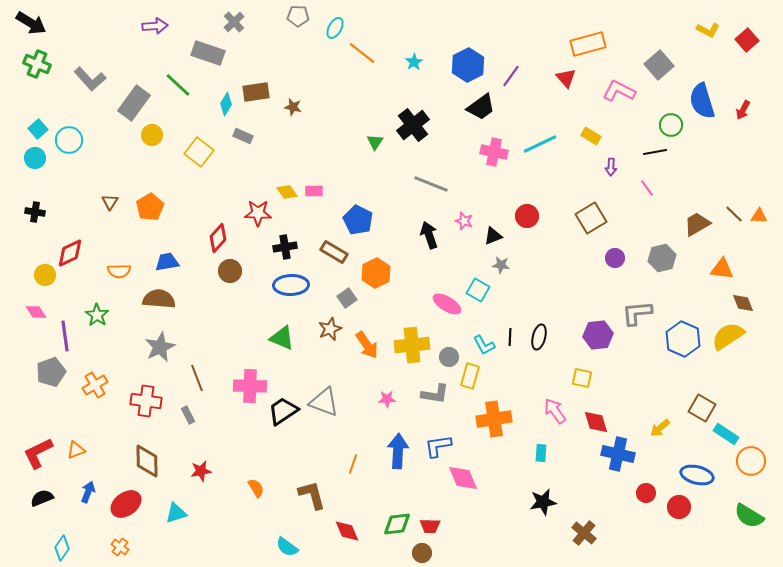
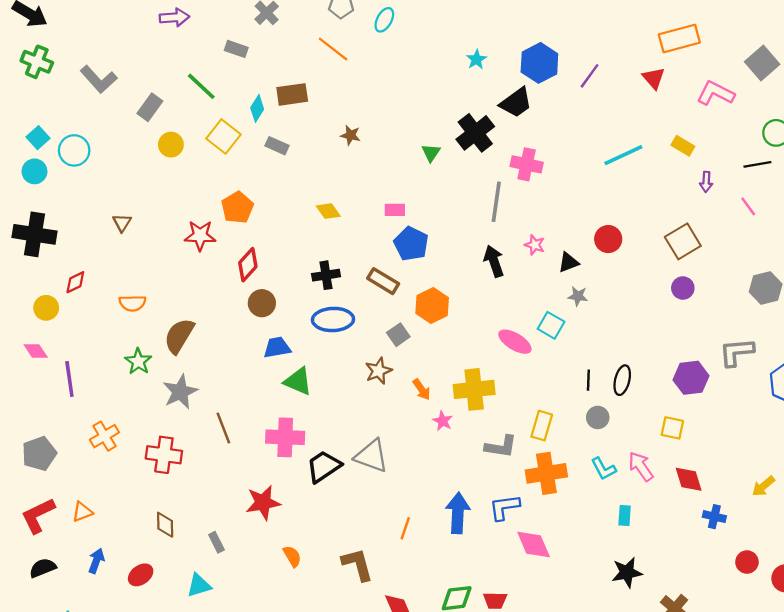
gray rectangle: (208, 53) -> (236, 49), size x0.6
orange line: (362, 53) -> (333, 49), moved
gray rectangle: (134, 103) -> (150, 107), size x0.7
brown star: (293, 107) -> (350, 135), moved
black trapezoid: (481, 107) -> (516, 103), moved
yellow square: (199, 152) -> (223, 136), moved
pink cross: (494, 152) -> (527, 164), moved
gray line: (431, 184) -> (496, 202), turned 76
pink rectangle: (314, 191) -> (395, 210), moved
orange pentagon: (150, 207) -> (237, 208), moved
black cross: (35, 212) -> (34, 234), size x1.8
red star: (258, 213) -> (200, 236), moved
red diamond: (70, 253) -> (75, 282), size x0.7
purple circle: (615, 258) -> (683, 288), moved
blue trapezoid: (167, 262) -> (277, 347), moved
brown semicircle: (159, 299) -> (179, 336), turned -64
green star: (97, 315) -> (138, 361), moved
green triangle: (282, 338) -> (298, 381), moved
orange arrow: (367, 345) -> (422, 389), size x0.7
cyan L-shape: (484, 345) -> (604, 469), moved
gray circle: (449, 357) -> (598, 417), moved
gray pentagon: (51, 372) -> (39, 454), moved
pink star: (387, 399) -> (443, 421), moved, turned 30
gray rectangle: (188, 415) -> (216, 542), moved
orange cross: (494, 419) -> (546, 473), moved
blue cross: (618, 454) -> (714, 517), size x0.6
brown diamond: (147, 461) -> (165, 525), size x0.7
red star: (201, 471) -> (263, 503), moved, size x1.4
red ellipse: (126, 504) -> (141, 575), size x0.7

